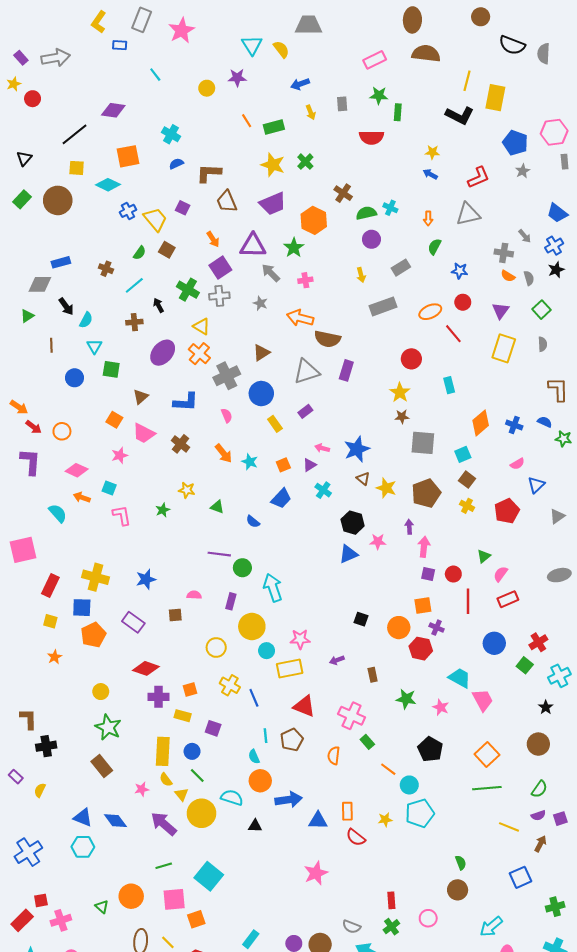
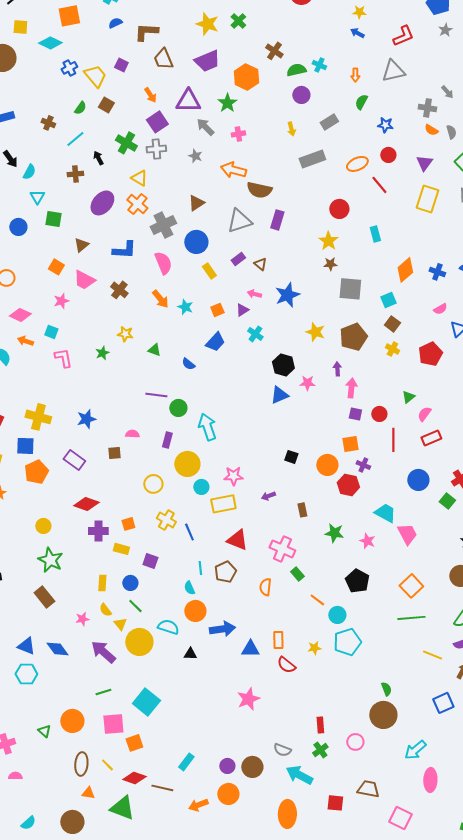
pink semicircle: (227, 416) -> (163, 263), size x1.6
brown triangle: (363, 479) -> (260, 264), moved
yellow rectangle: (163, 751) -> (102, 583), size x0.6
brown circle: (458, 890) -> (383, 715), size x1.4

